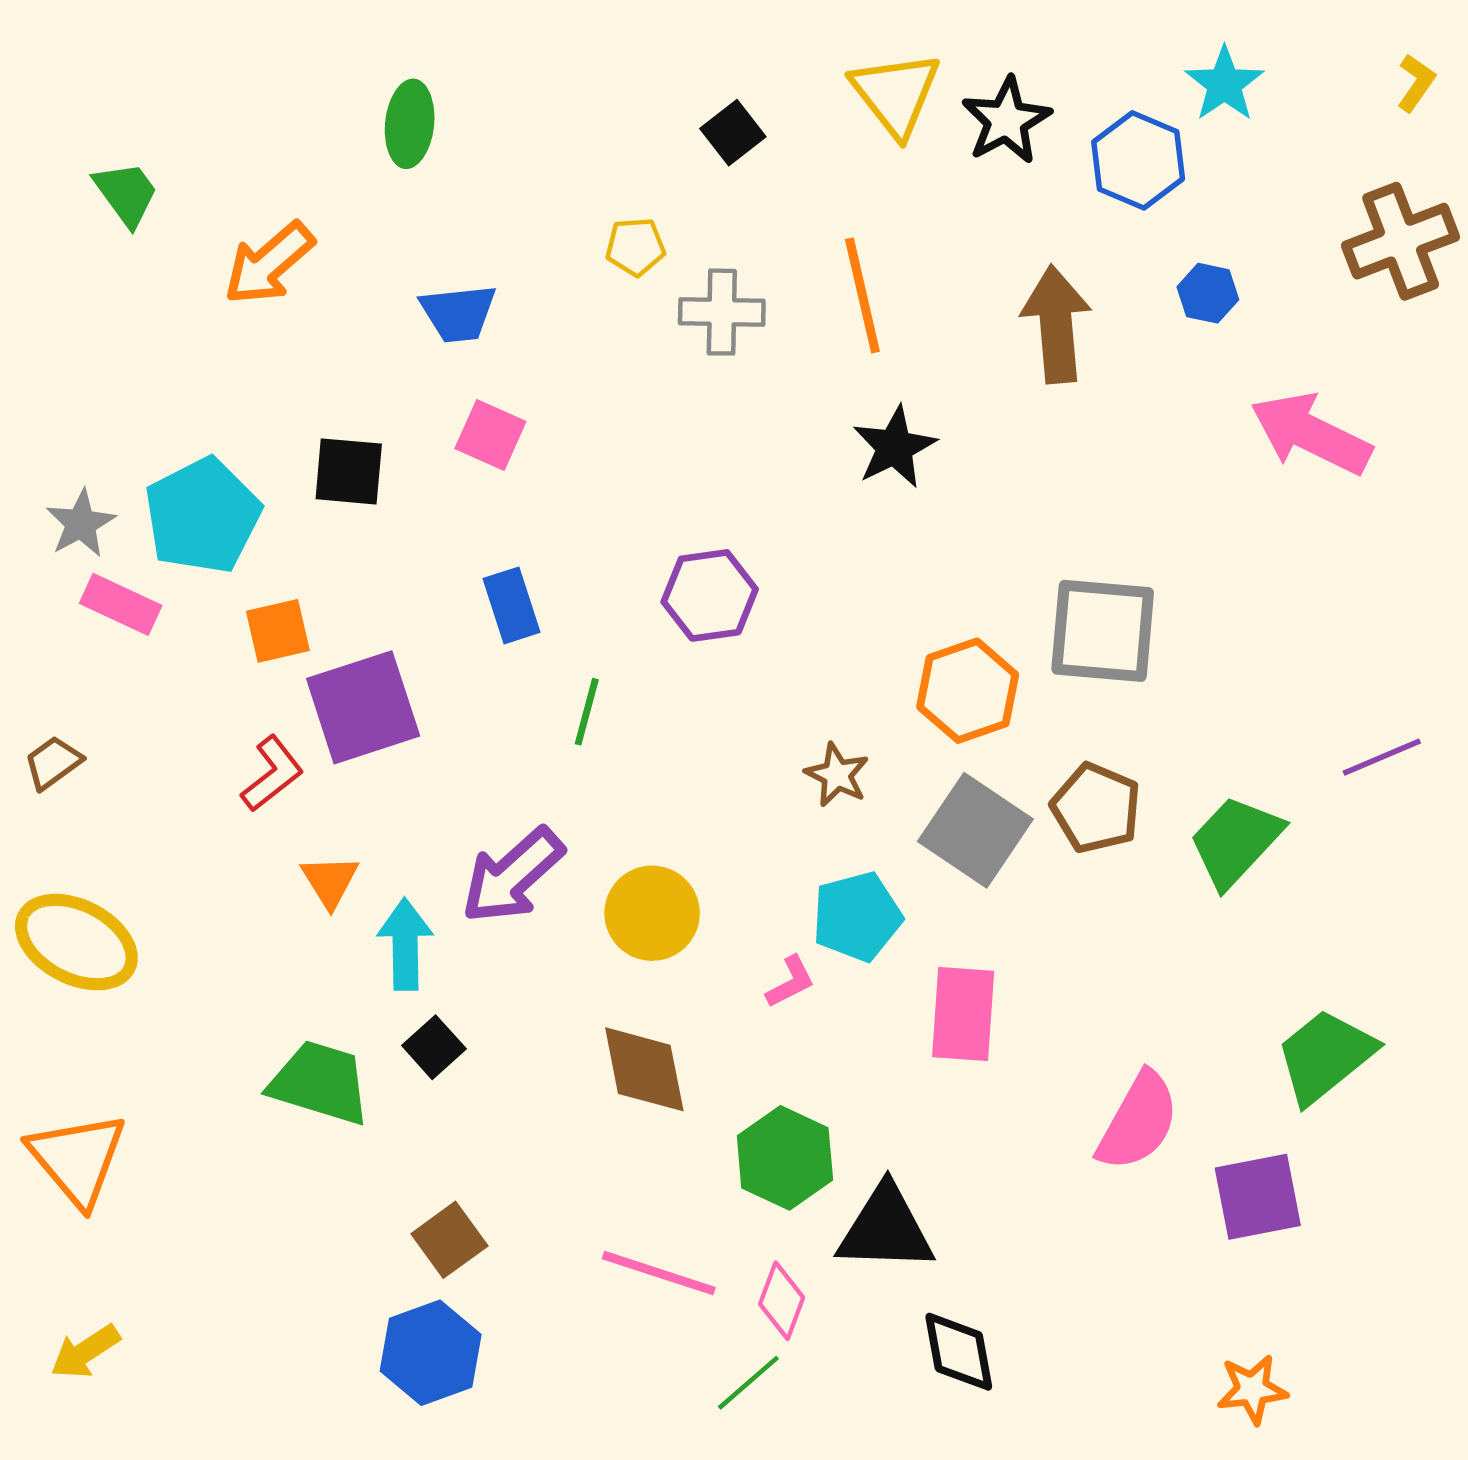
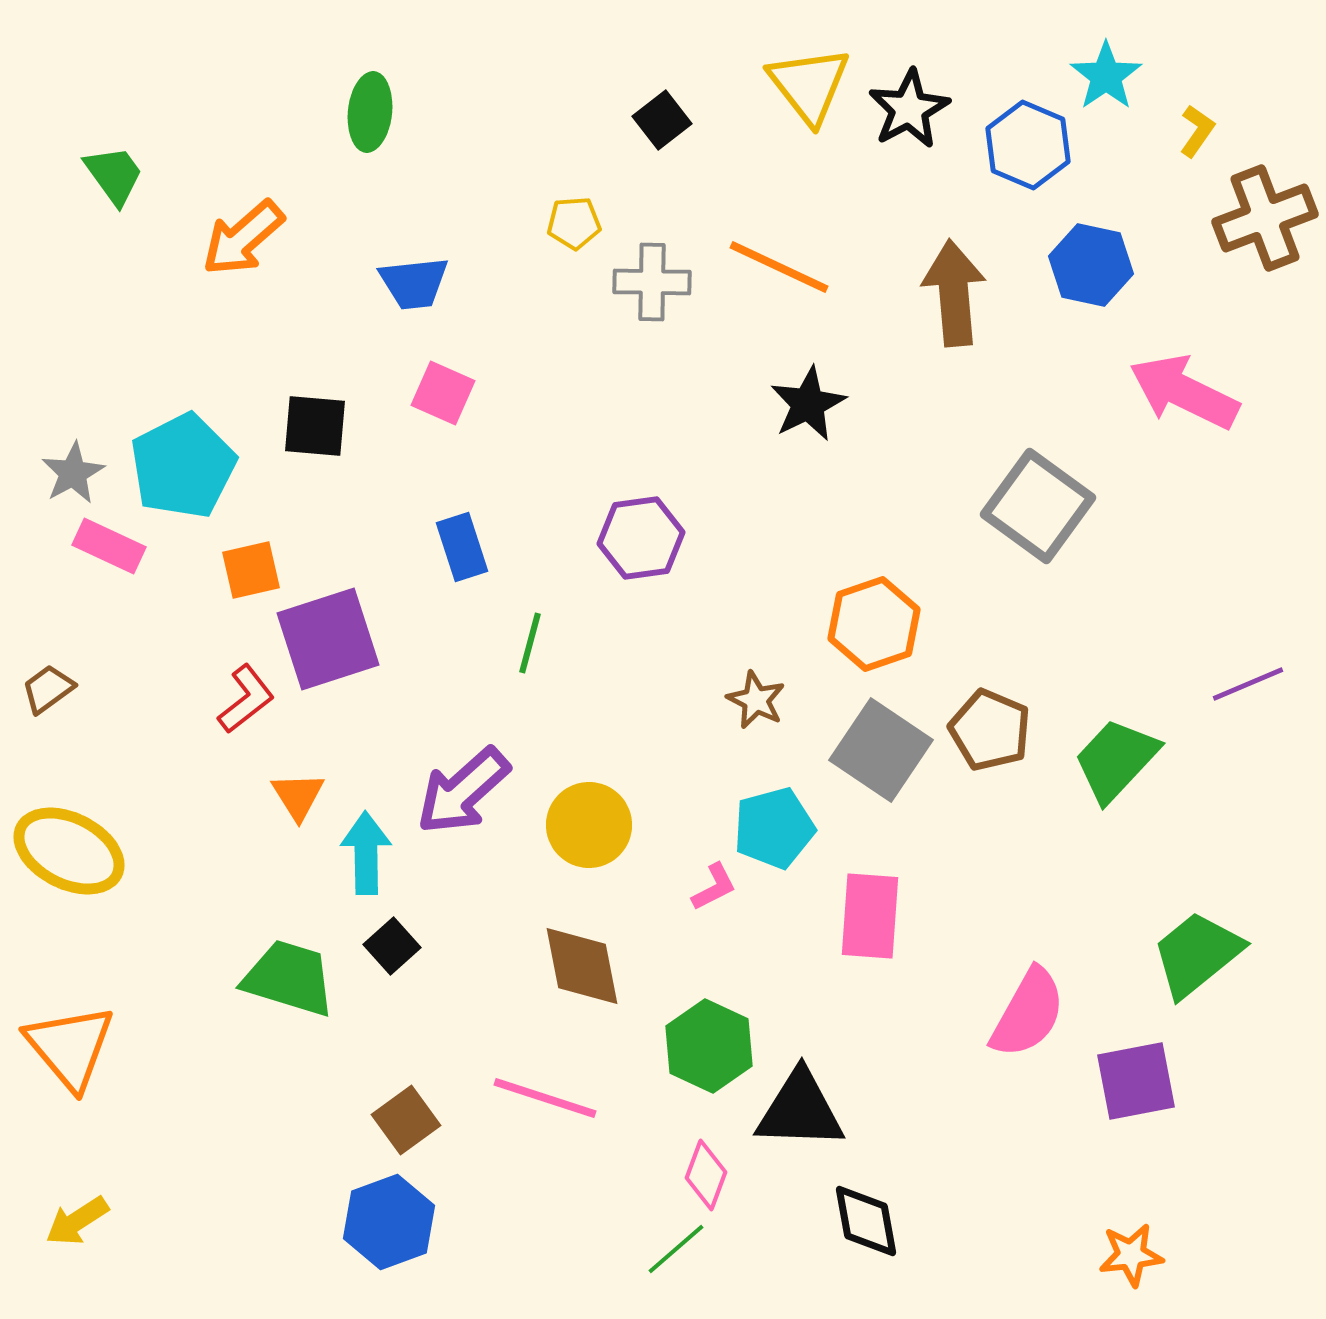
yellow L-shape: (1416, 83) -> (1197, 131), moved
blue hexagon: (1208, 293) -> (1091, 265), size x1.5
orange line: (862, 295) -> (779, 267), turned -52
gray square: (1103, 631) -> (1038, 506), moved, turned 31
pink line: (659, 1273) -> (545, 1098), moved

